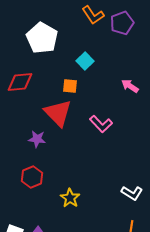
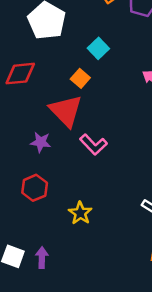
orange square: (70, 86) -> (80, 78), turned 35
pink L-shape: (101, 124) -> (93, 145), moved

